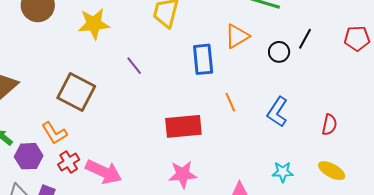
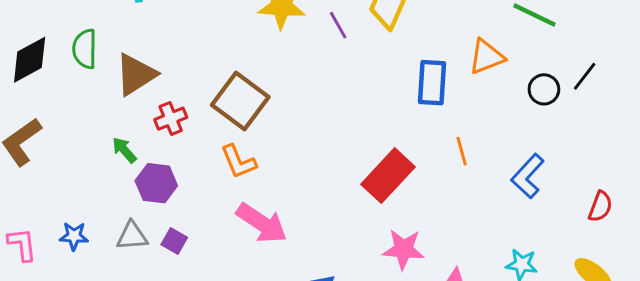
purple line: (134, 66) -> (338, 25), moved
red rectangle: (183, 126) -> (388, 176), turned -51
orange L-shape: (54, 133) -> (238, 162), moved
red cross: (69, 162) -> (171, 119), moved
pink star: (183, 174) -> (403, 249), moved

